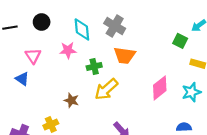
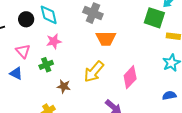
cyan diamond: (82, 29) -> (49, 15), moved
green square: (180, 41) -> (154, 18), size x1.5
green cross: (94, 66) -> (46, 65), moved
pink diamond: (160, 88) -> (130, 77), moved

